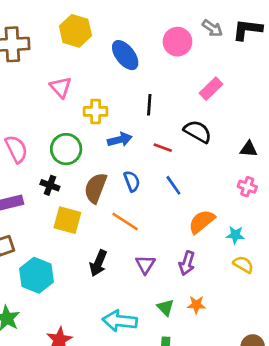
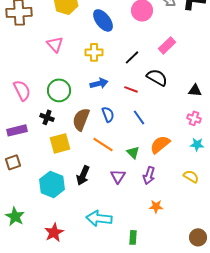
black line: (149, 105) -> (132, 57), moved, turned 42
yellow cross: (96, 111) -> (94, 52), moved
yellow square: (67, 220) -> (60, 143), turned -30
cyan star: (235, 235) -> (197, 144), moved
cyan hexagon: (37, 275) -> (52, 184), moved
green triangle: (165, 307) -> (133, 152), moved

